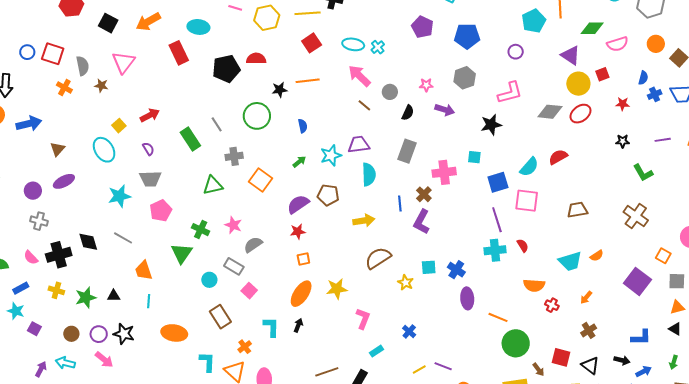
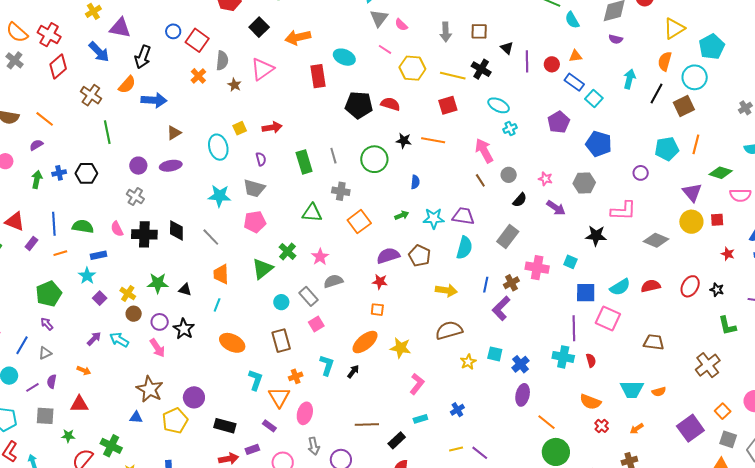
cyan ellipse: (353, 44) -> (499, 105), moved
red ellipse: (580, 114) -> (690, 286), moved, turned -40
yellow cross: (56, 290) -> (128, 293), moved

